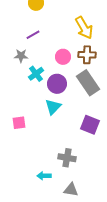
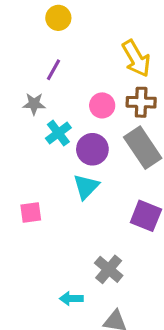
purple line: (33, 35) -> (53, 70), turned -32
gray cross: (67, 158) -> (109, 269), turned 30

